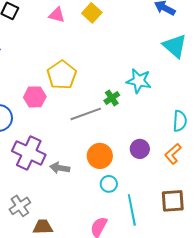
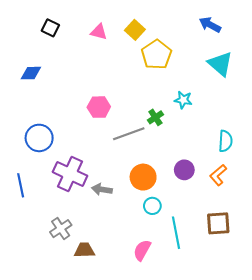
yellow pentagon: (62, 75) -> (156, 55), moved
cyan star: (139, 81) -> (183, 100), size x0.7
pink hexagon: (35, 97) -> (99, 107), moved

